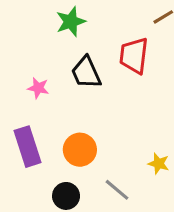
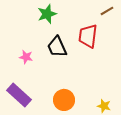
purple rectangle: (27, 147) -> (19, 95), turned -30
orange circle: (80, 150) -> (64, 100), moved

